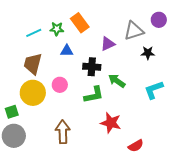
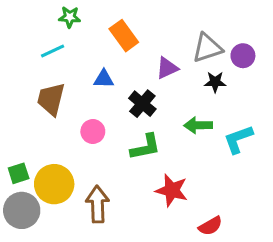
purple circle: (159, 20) -> (243, 56), moved
green star: (57, 29) -> (70, 17), moved
black star: (148, 53) -> (215, 82), moved
black cross: (92, 67) -> (142, 104), turned 36
green arrow: (117, 81) -> (198, 125), moved, turned -36
yellow circle: (33, 93) -> (54, 184), moved

